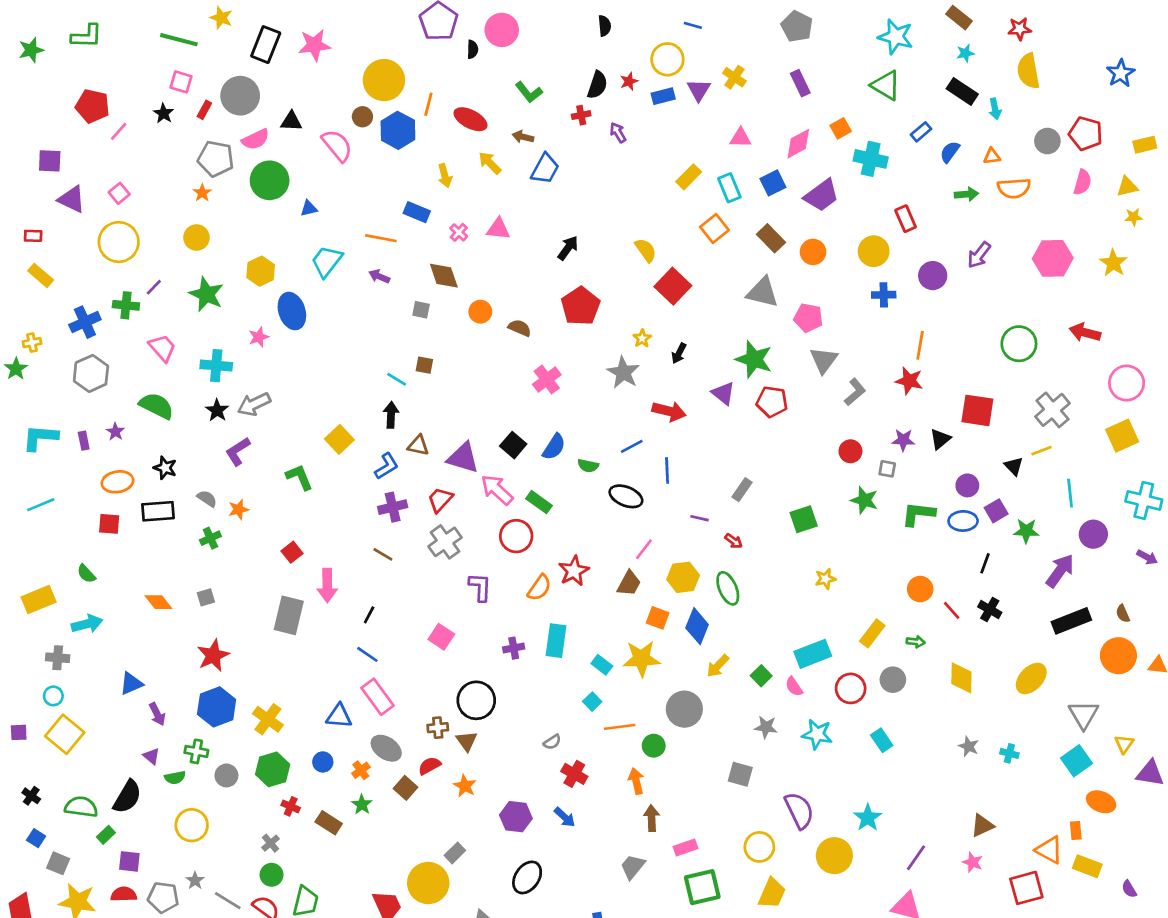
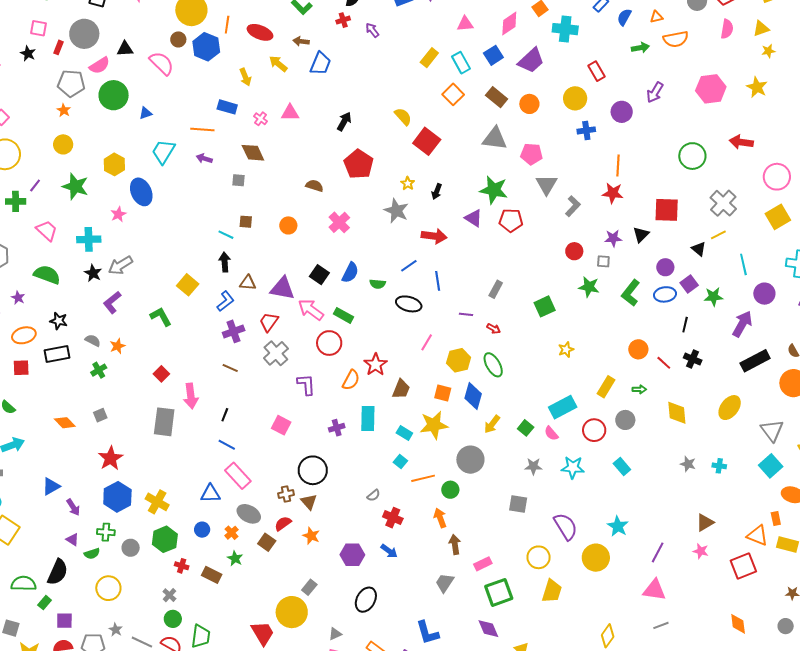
orange circle: (480, 312) -> (288, 225), moved
green L-shape: (918, 514) -> (631, 293), turned -52
brown trapezoid: (629, 583) -> (401, 389), moved

